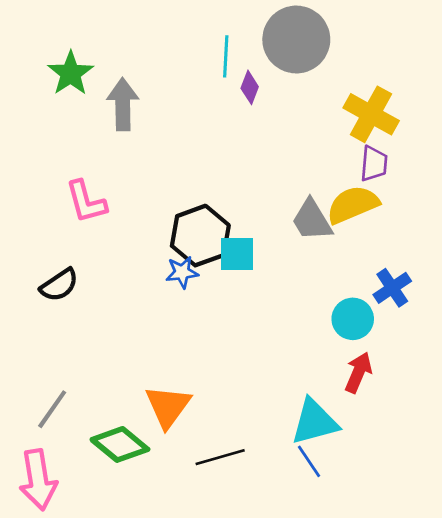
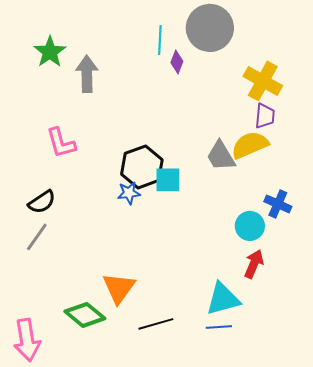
blue cross: (392, 288) -> (278, 204), turned -32
gray line: (52, 409) -> (37, 237), moved
blue line: (309, 461) -> (219, 327), turned -60

